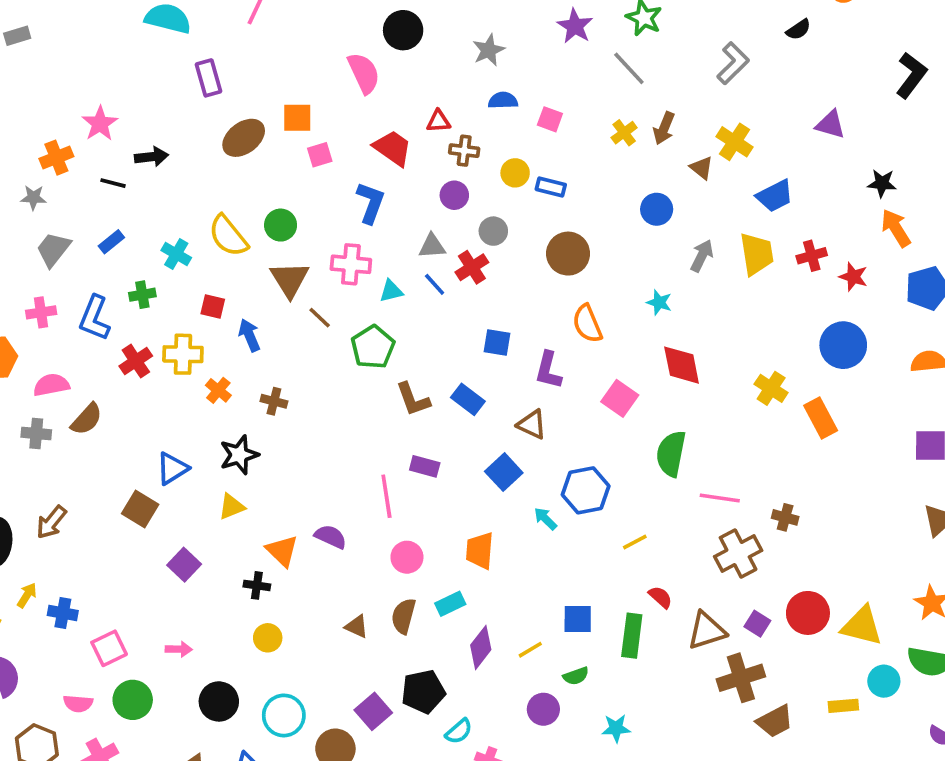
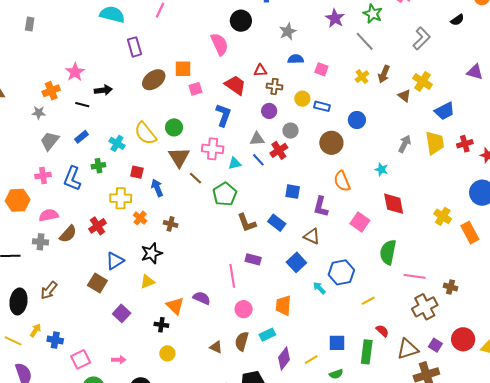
gray rectangle: (17, 36) -> (30, 24), turned -64
blue circle: (657, 209) -> (357, 120), moved
red cross: (136, 361) -> (98, 226), moved

